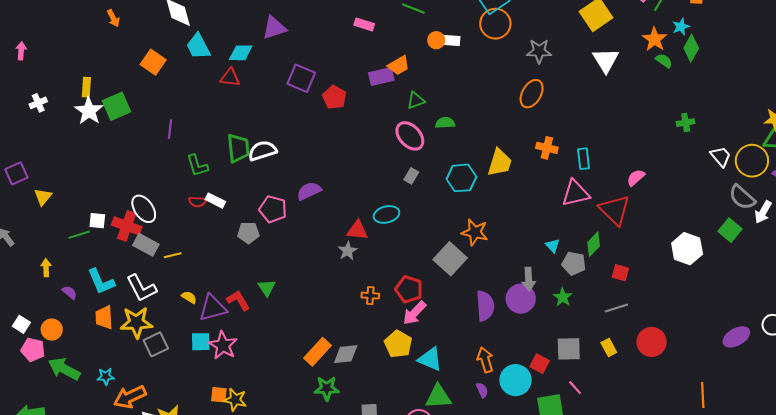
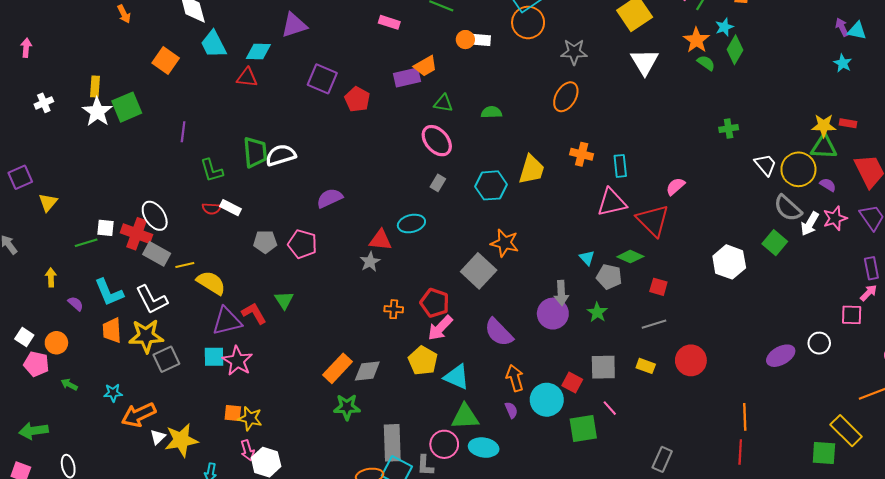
green triangle: (416, 101) -> (443, 103), turned 30
green semicircle: (445, 123) -> (491, 112), moved
pink pentagon: (273, 209) -> (302, 244), moved
green diamond: (594, 244) -> (630, 257), turned 70
yellow semicircle: (189, 297) -> (211, 283), moved, size x1.8
purple semicircle: (485, 306) -> (499, 332), moved, turned 140
yellow rectangle: (609, 348) -> (646, 366), turned -42
green arrow: (64, 369) -> (69, 384), size x0.5

